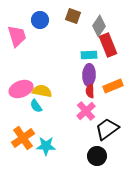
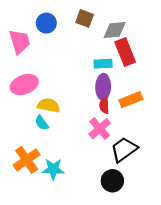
gray diamond: (99, 26) -> (115, 30), turned 50
pink ellipse: (21, 89) -> (24, 85), moved

